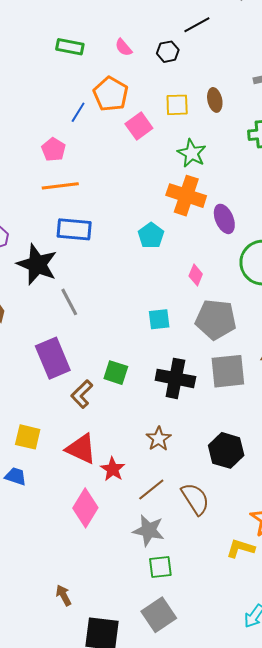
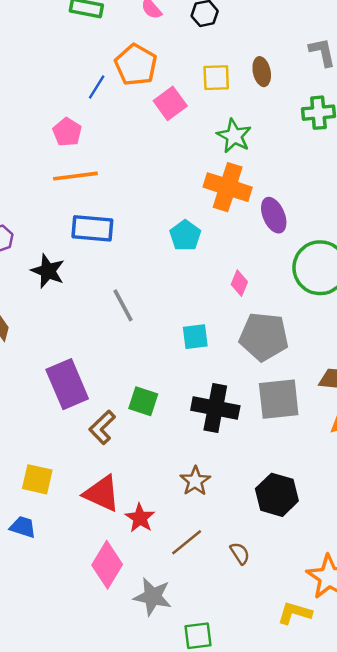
black star: (37, 264) -> (48, 271), size x0.7
gray line: (69, 302) -> (123, 305), moved
brown semicircle: (195, 499) -> (240, 553), size x0.6
gray star: (149, 530) -> (153, 597), moved

